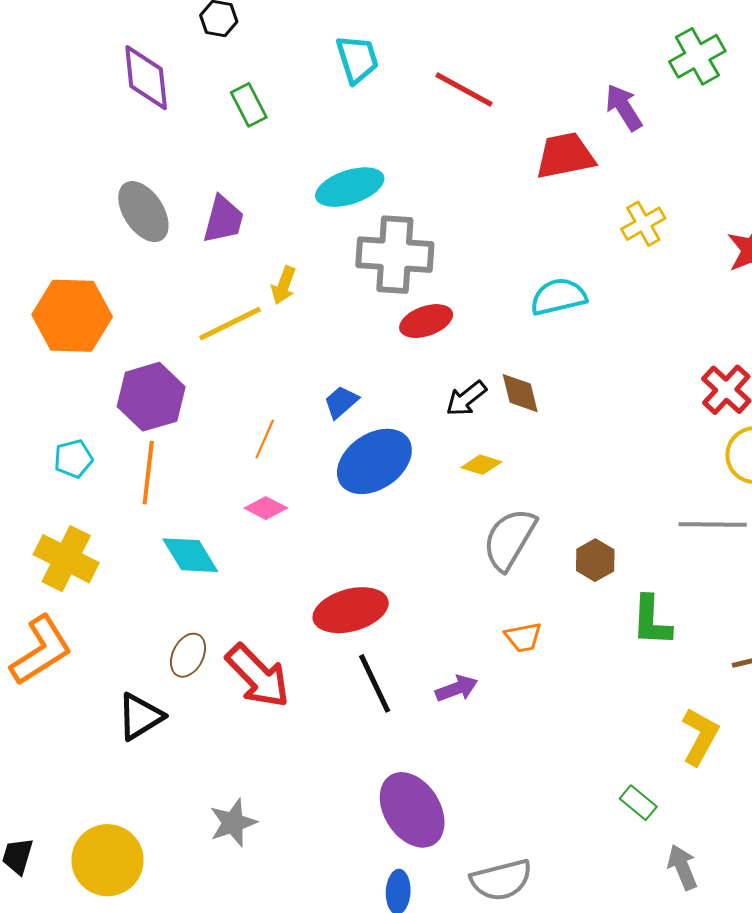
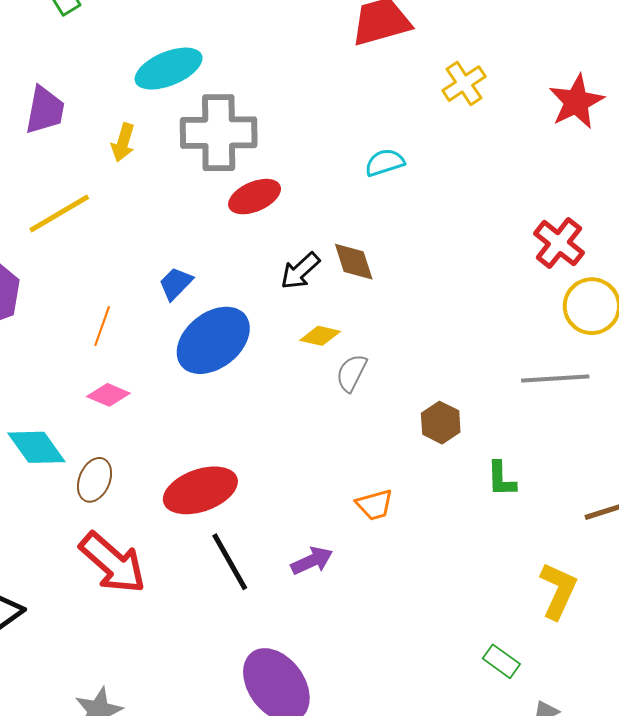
yellow arrow: (284, 285) -> (123, 142), moved
cyan semicircle: (558, 297) -> (385, 163), size x0.7
gray semicircle: (509, 539) -> (351, 373), moved, size x0.6
green L-shape: (651, 621) -> (501, 479), size x0.7
brown ellipse: (188, 655) -> (95, 480), moved

